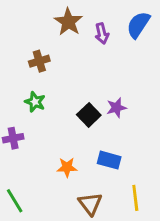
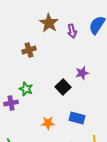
green star: (35, 102) -> (26, 89), moved
purple star: (116, 108) -> (82, 73), moved

